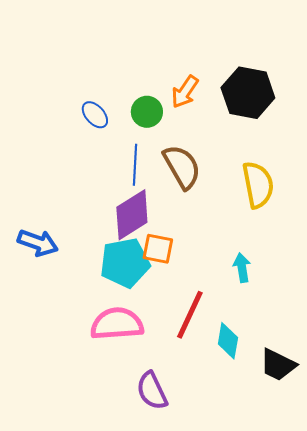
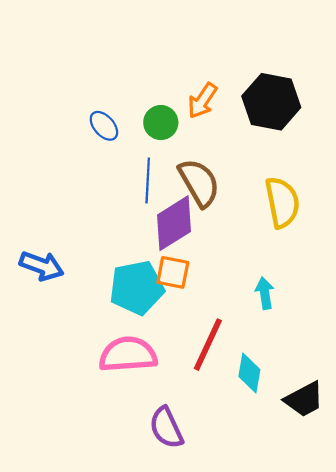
purple diamond: (132, 215) -> (174, 223), moved
black trapezoid: (278, 365) -> (304, 399), turned -54

